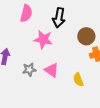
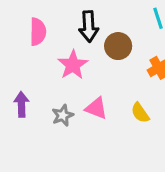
brown circle: (86, 36) -> (118, 46), moved
pink star: (43, 39) -> (73, 65), turned -30

